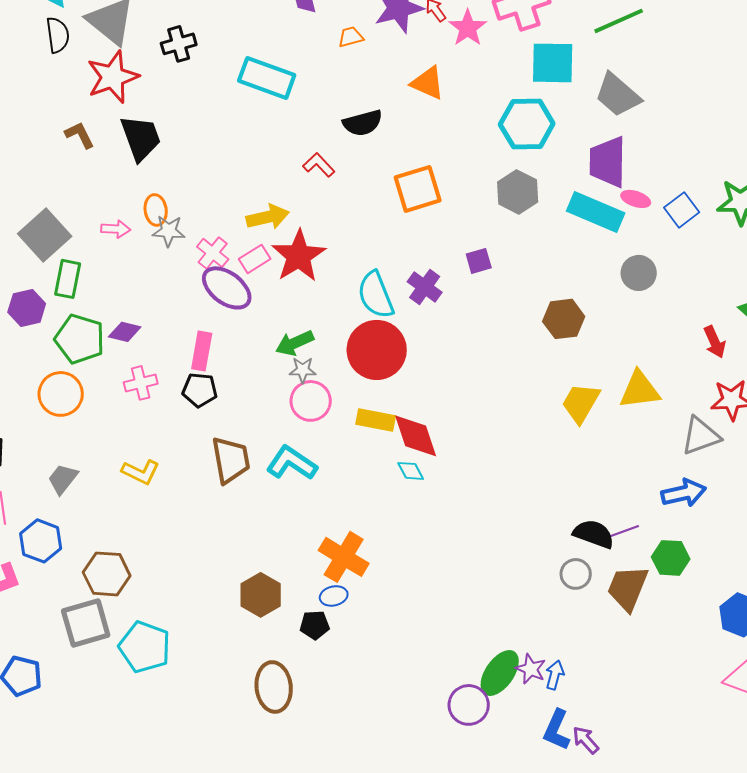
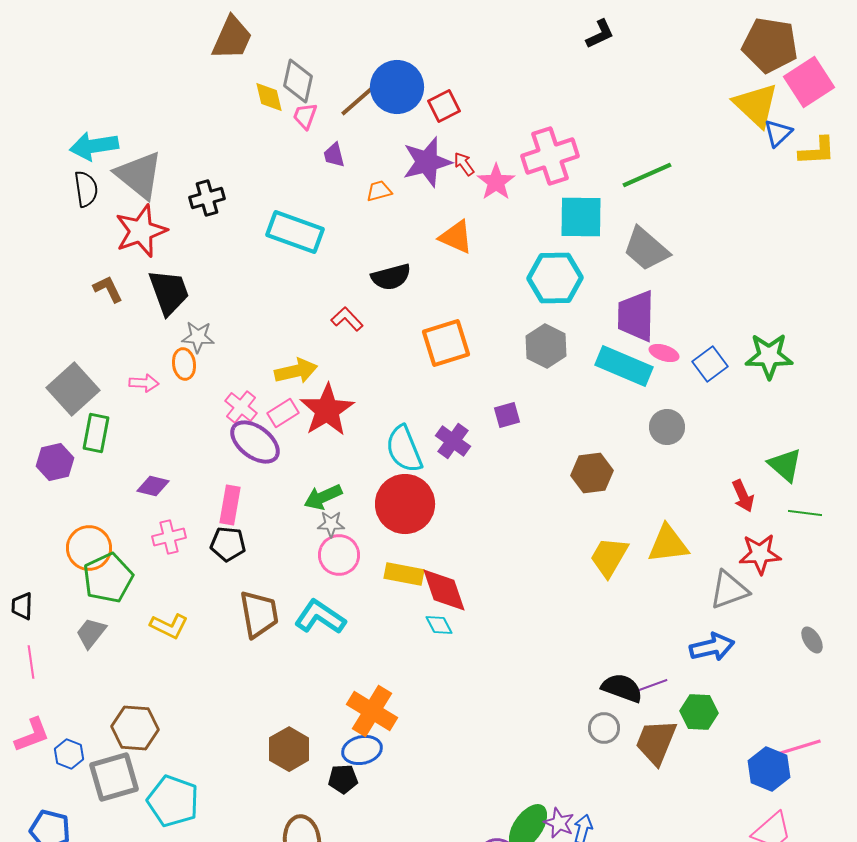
gray star: (169, 231) -> (198, 337), moved
green pentagon: (80, 339) -> (108, 578), moved, turned 30
blue hexagon: (41, 541) -> (69, 754), moved, size x0.7
blue ellipse: (334, 596) -> (362, 750), size x1.4

